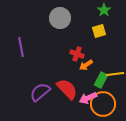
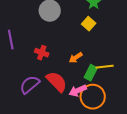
yellow square: (99, 31) -> (89, 24), turned -32
red cross: (77, 54) -> (42, 53), moved

